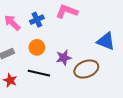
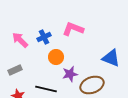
orange circle: (37, 47) -> (56, 57), moved

